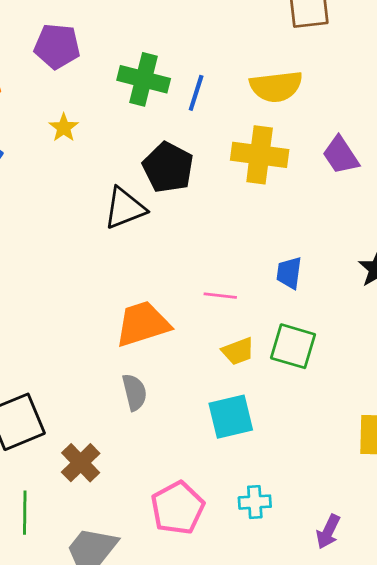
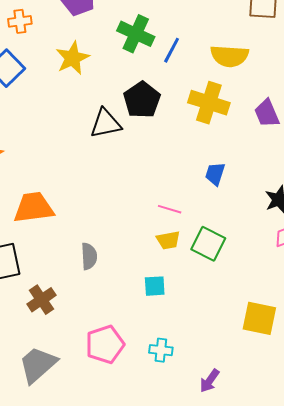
yellow star: (64, 128) -> (72, 58), size x1.6
blue trapezoid: (289, 273) -> (215, 174), moved
pink line: (220, 296) -> (170, 209), moved
orange trapezoid: (143, 324) -> (34, 208), moved
cyan square: (231, 417) -> (155, 286), size x0.7

